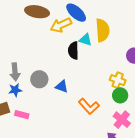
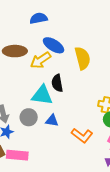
cyan triangle: (85, 40) -> (42, 95), moved, size x1.6
pink rectangle: (22, 115) -> (17, 155), size x1.5

